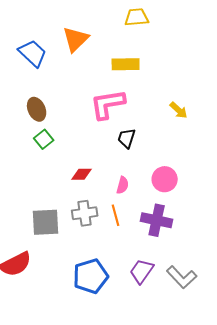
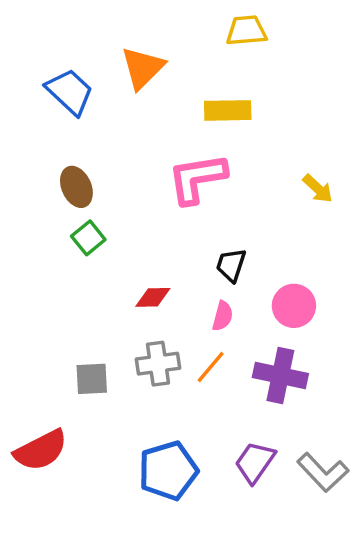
black trapezoid: (127, 138) -> (231, 265), moved
orange line: (116, 215) -> (211, 367), turned 55
gray square: (46, 222) -> (92, 379), size x0.7

